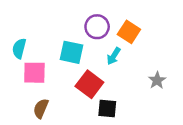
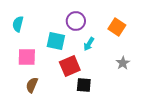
orange square: (129, 32) -> (117, 27), moved
cyan semicircle: (19, 48) -> (18, 24), moved
red square: (89, 84) -> (70, 66), turned 30

